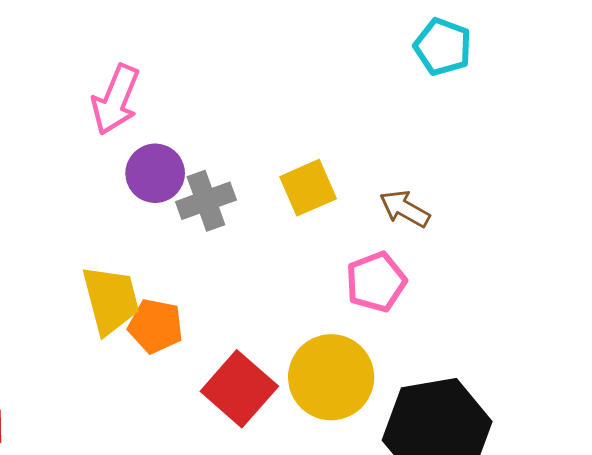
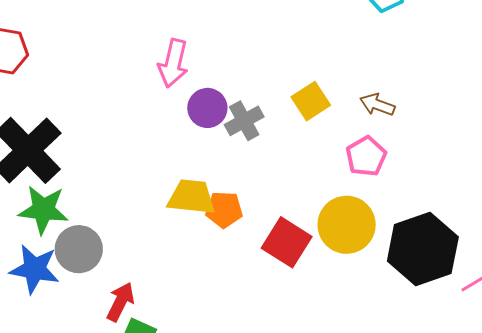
yellow trapezoid: (111, 300) -> (191, 197), turned -60

